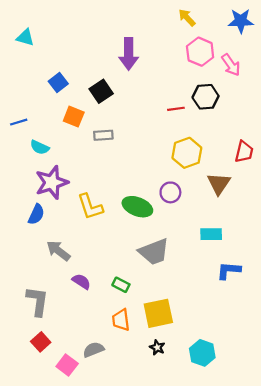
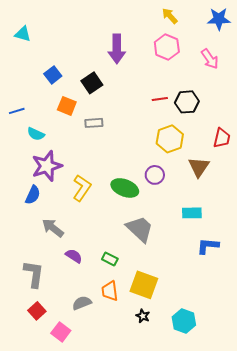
pink hexagon: (200, 52) -> (167, 47), moved
black hexagon: (206, 97) -> (187, 102), moved
yellow L-shape: (90, 207) -> (82, 188), turned -128
gray trapezoid: (154, 252) -> (140, 229), turned -116
yellow square: (158, 313) -> (144, 285), turned 32
gray semicircle: (93, 350) -> (82, 303), moved

